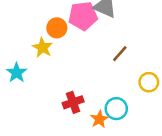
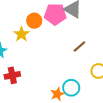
red cross: (73, 102) -> (12, 75), moved

